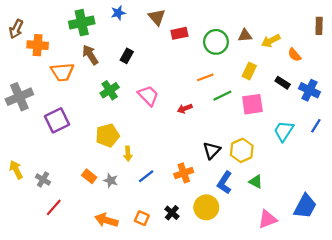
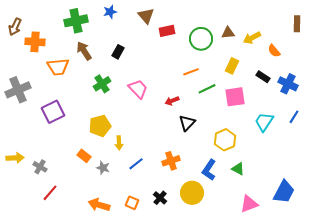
black triangle: (212, 150) -> (187, 123), moved
yellow arrow: (16, 170) -> (15, 158), turned 114
orange rectangle: (89, 176) -> (84, 156), moved

